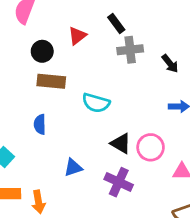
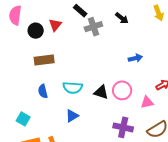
black circle: (42, 51) -> (36, 31), moved
black arrow: (170, 64) -> (122, 18), moved
cyan semicircle: (96, 103) -> (73, 88), moved
purple cross: (119, 182) -> (123, 127), moved

